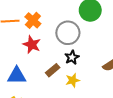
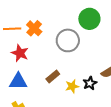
red star: (32, 45) -> (20, 53), moved
black star: (72, 57) -> (90, 83), moved

